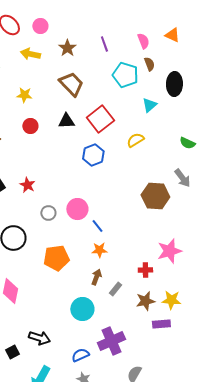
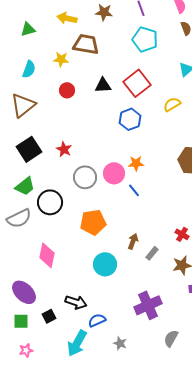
brown star: (67, 48) -> (104, 12), turned -30
cyan pentagon: (125, 75) -> (145, 39), moved
brown trapezoid: (71, 84) -> (86, 44), moved, turned -36
gray circle: (48, 213) -> (85, 177), size x1.5
orange star: (99, 250) -> (136, 163), moved
red cross: (145, 270) -> (182, 234), turned 32
cyan circle: (82, 309) -> (105, 264), moved
blue semicircle: (80, 355) -> (97, 320), moved

